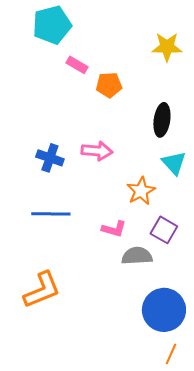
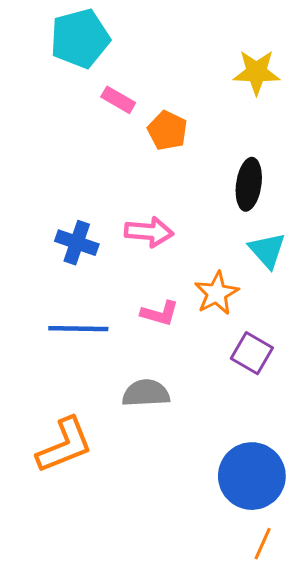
orange pentagon: (109, 85) -> (167, 131), turned 30
pink L-shape: (114, 229) -> (160, 313), moved
gray semicircle: (137, 256) -> (146, 393), moved

